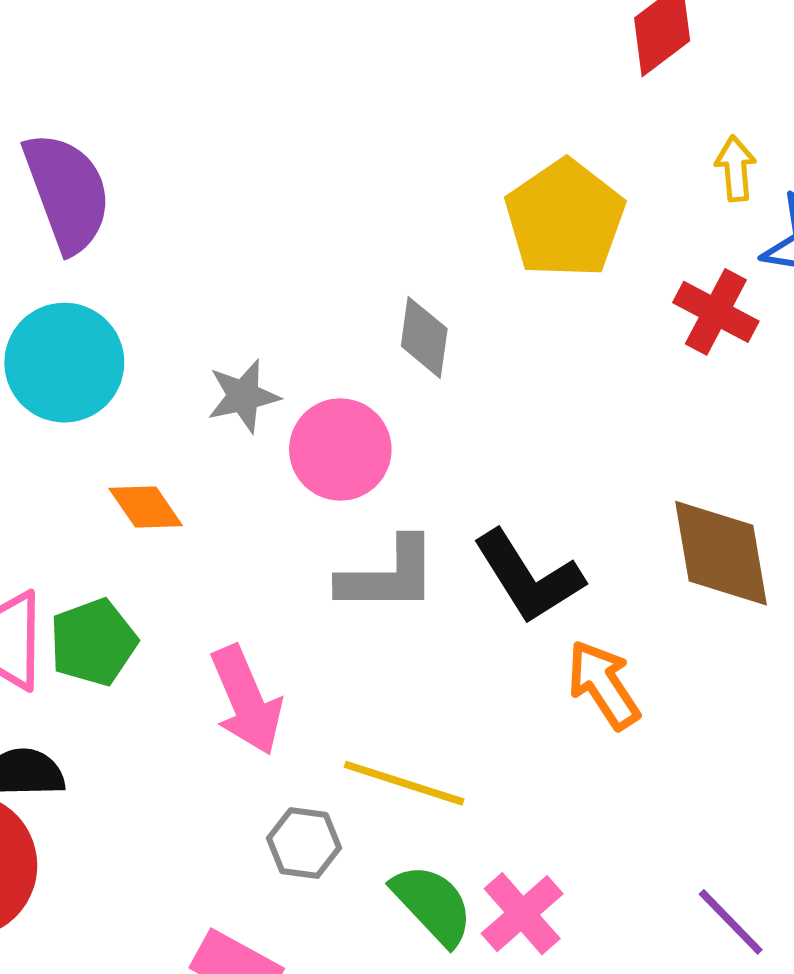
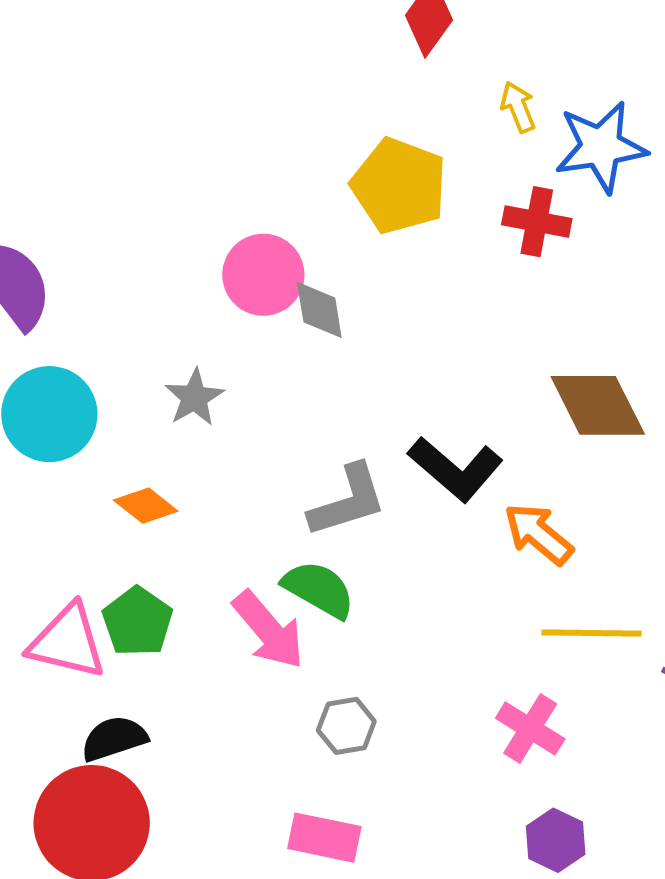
pink circle: (340, 449) -> (263, 275), moved
yellow line: (404, 783) -> (592, 633), moved
green semicircle: (433, 904) -> (319, 589), moved

